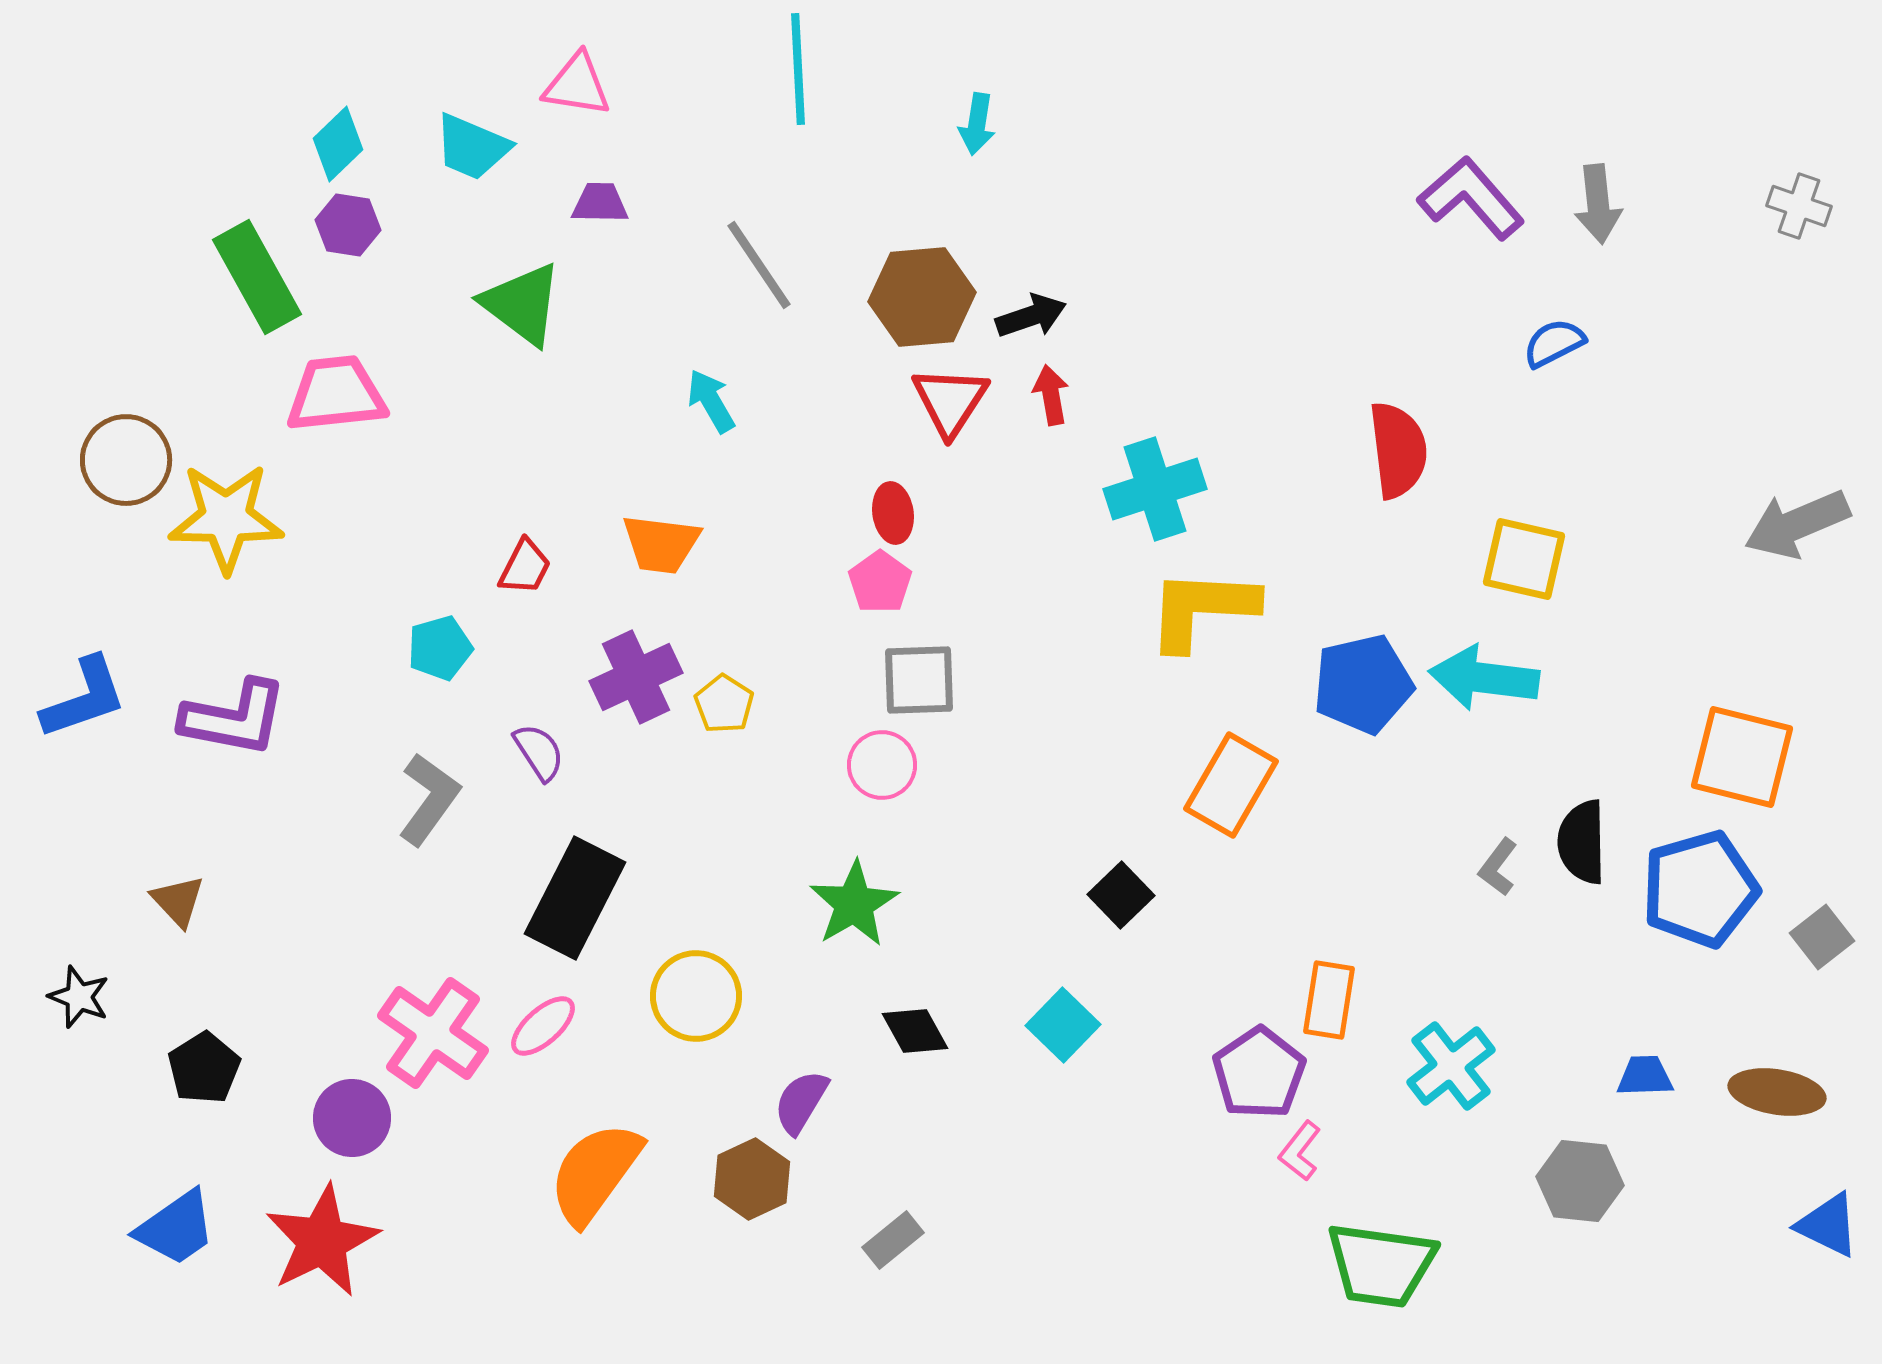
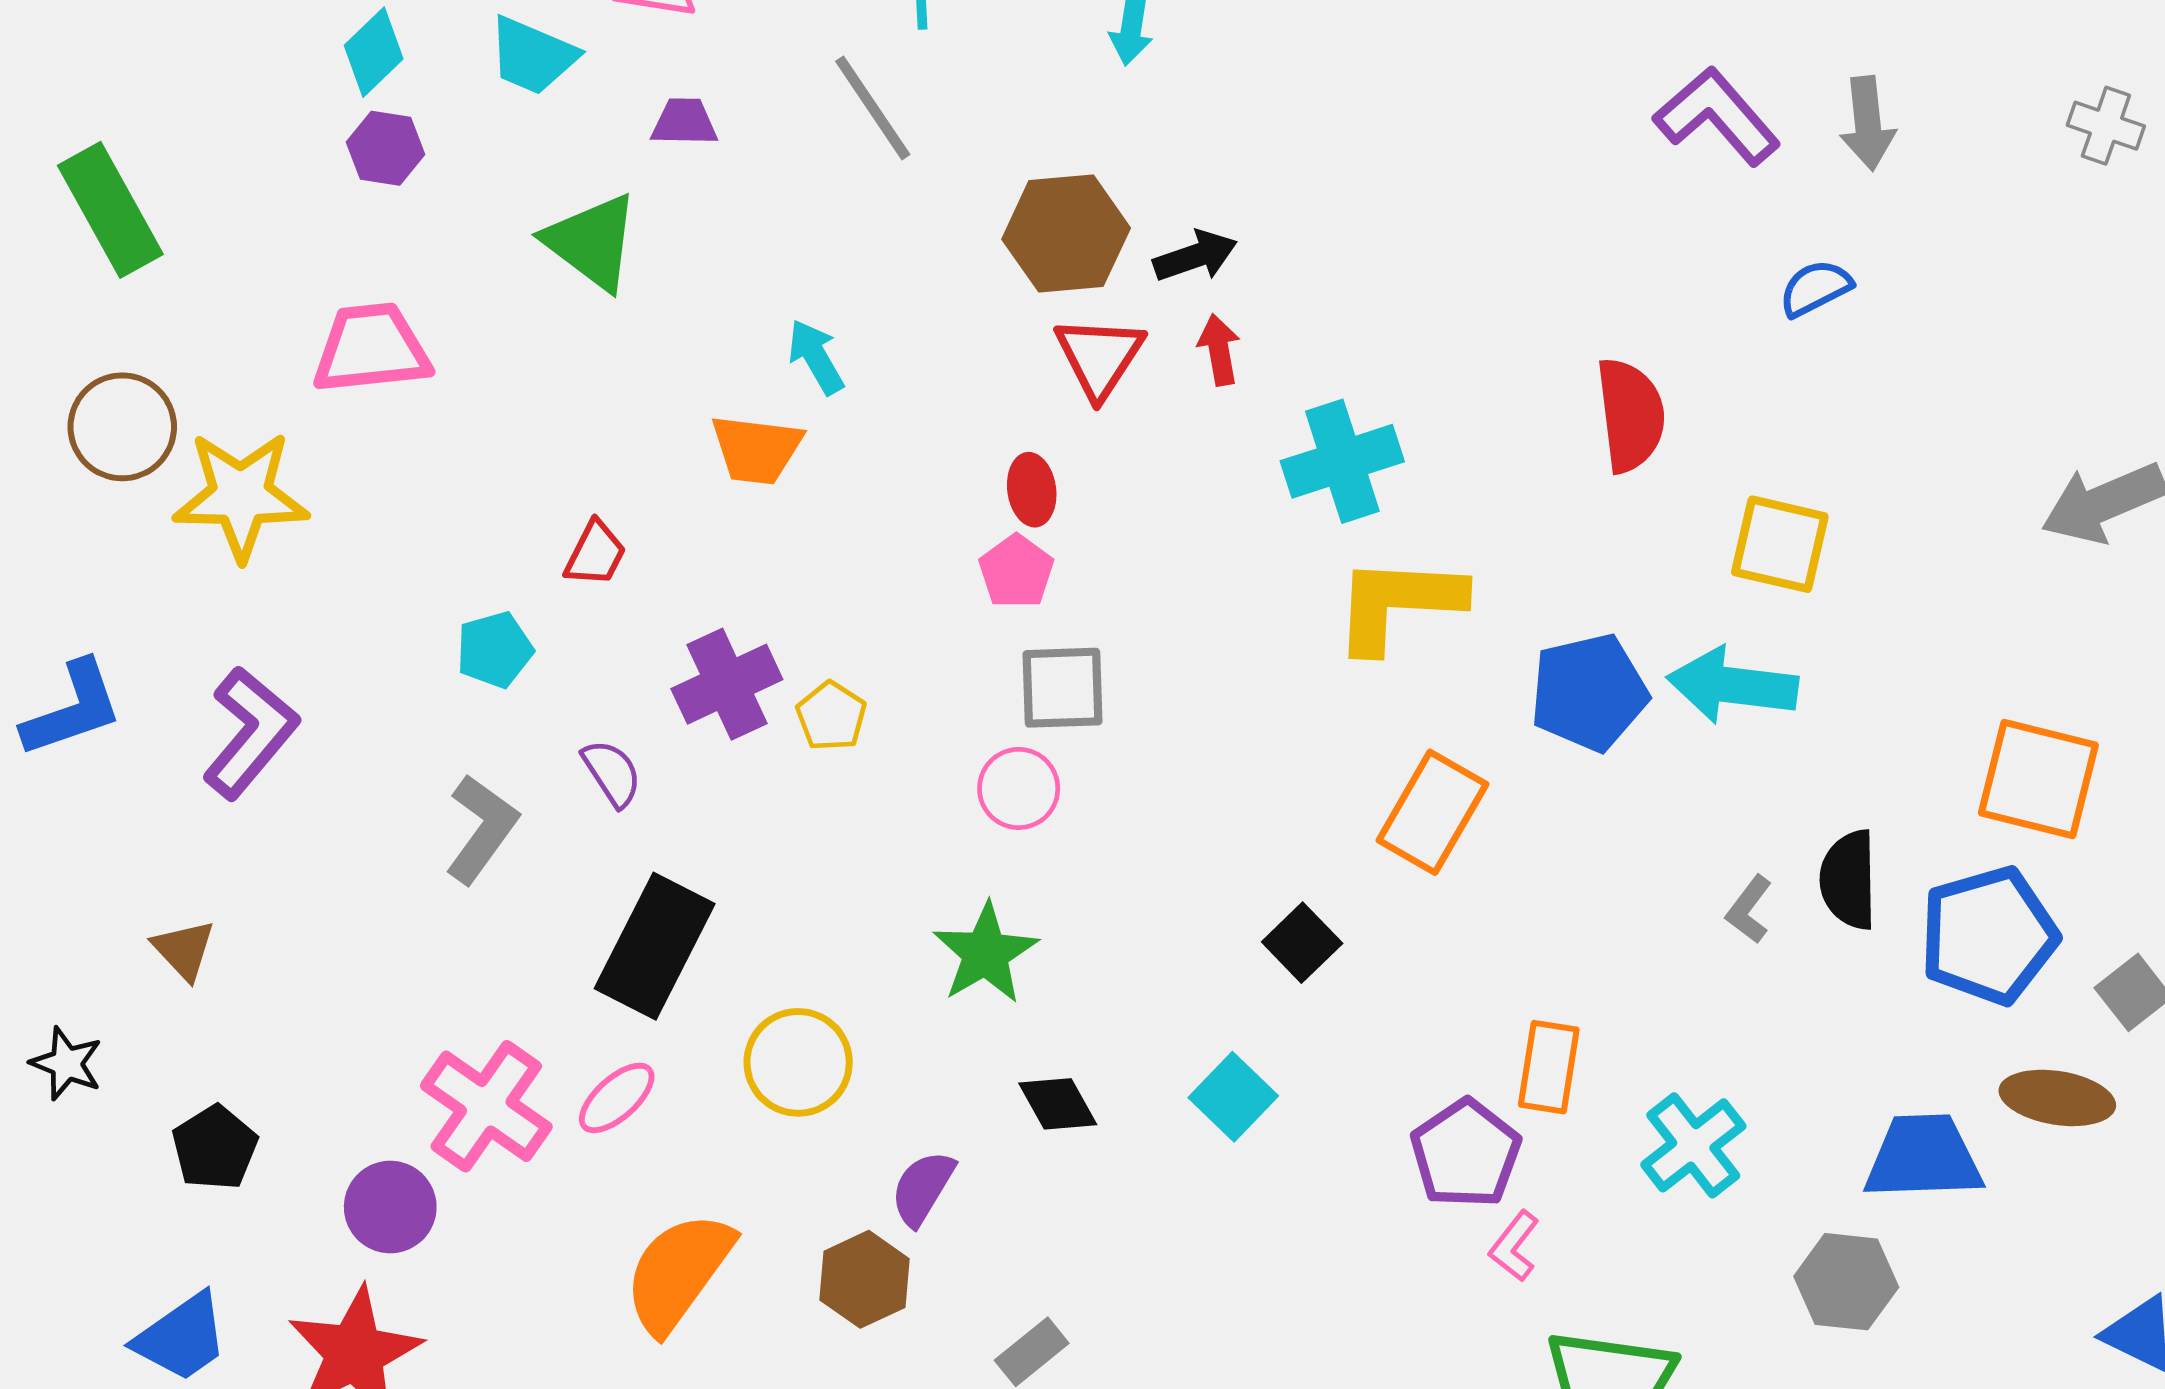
gray line: (759, 265) -> (873, 108), moved
green rectangle: (257, 277) -> (110, 210), moved
orange trapezoid: (661, 544) -> (757, 449), moved
purple L-shape: (234, 718) -> (250, 733), turned -61
blue trapezoid: (1645, 1076) -> (1923, 1157), size x1.8
brown ellipse: (1777, 1092) -> (2057, 1098), moved

